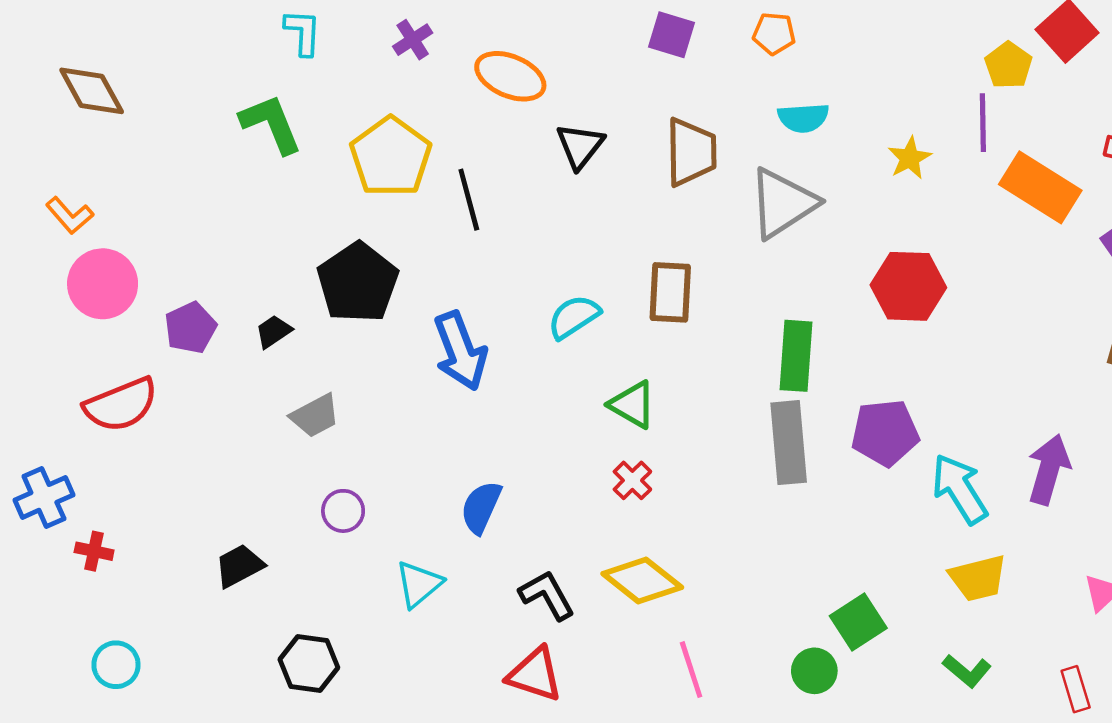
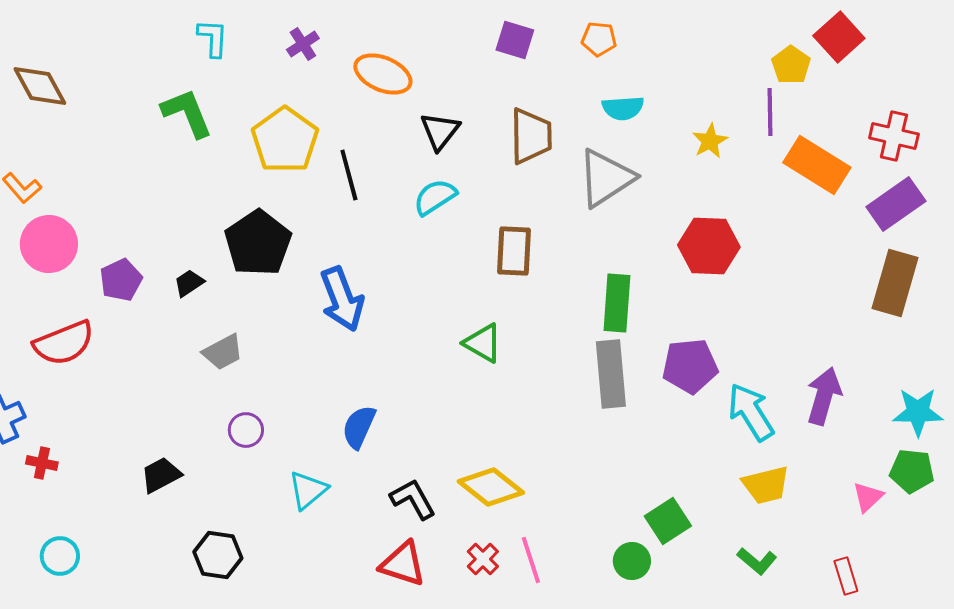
cyan semicircle: (574, 317) -> (435, 197), moved
red cross: (632, 480) -> (483, 559), moved

